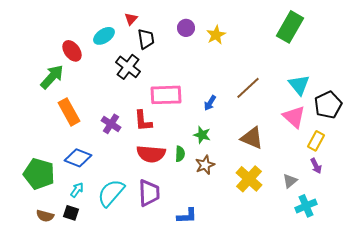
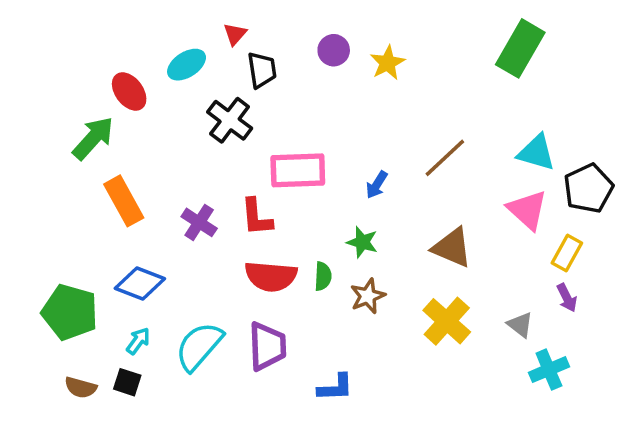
cyan triangle: (299, 85) -> (536, 152), turned -35
gray triangle: (290, 181) -> (520, 325), turned -42

